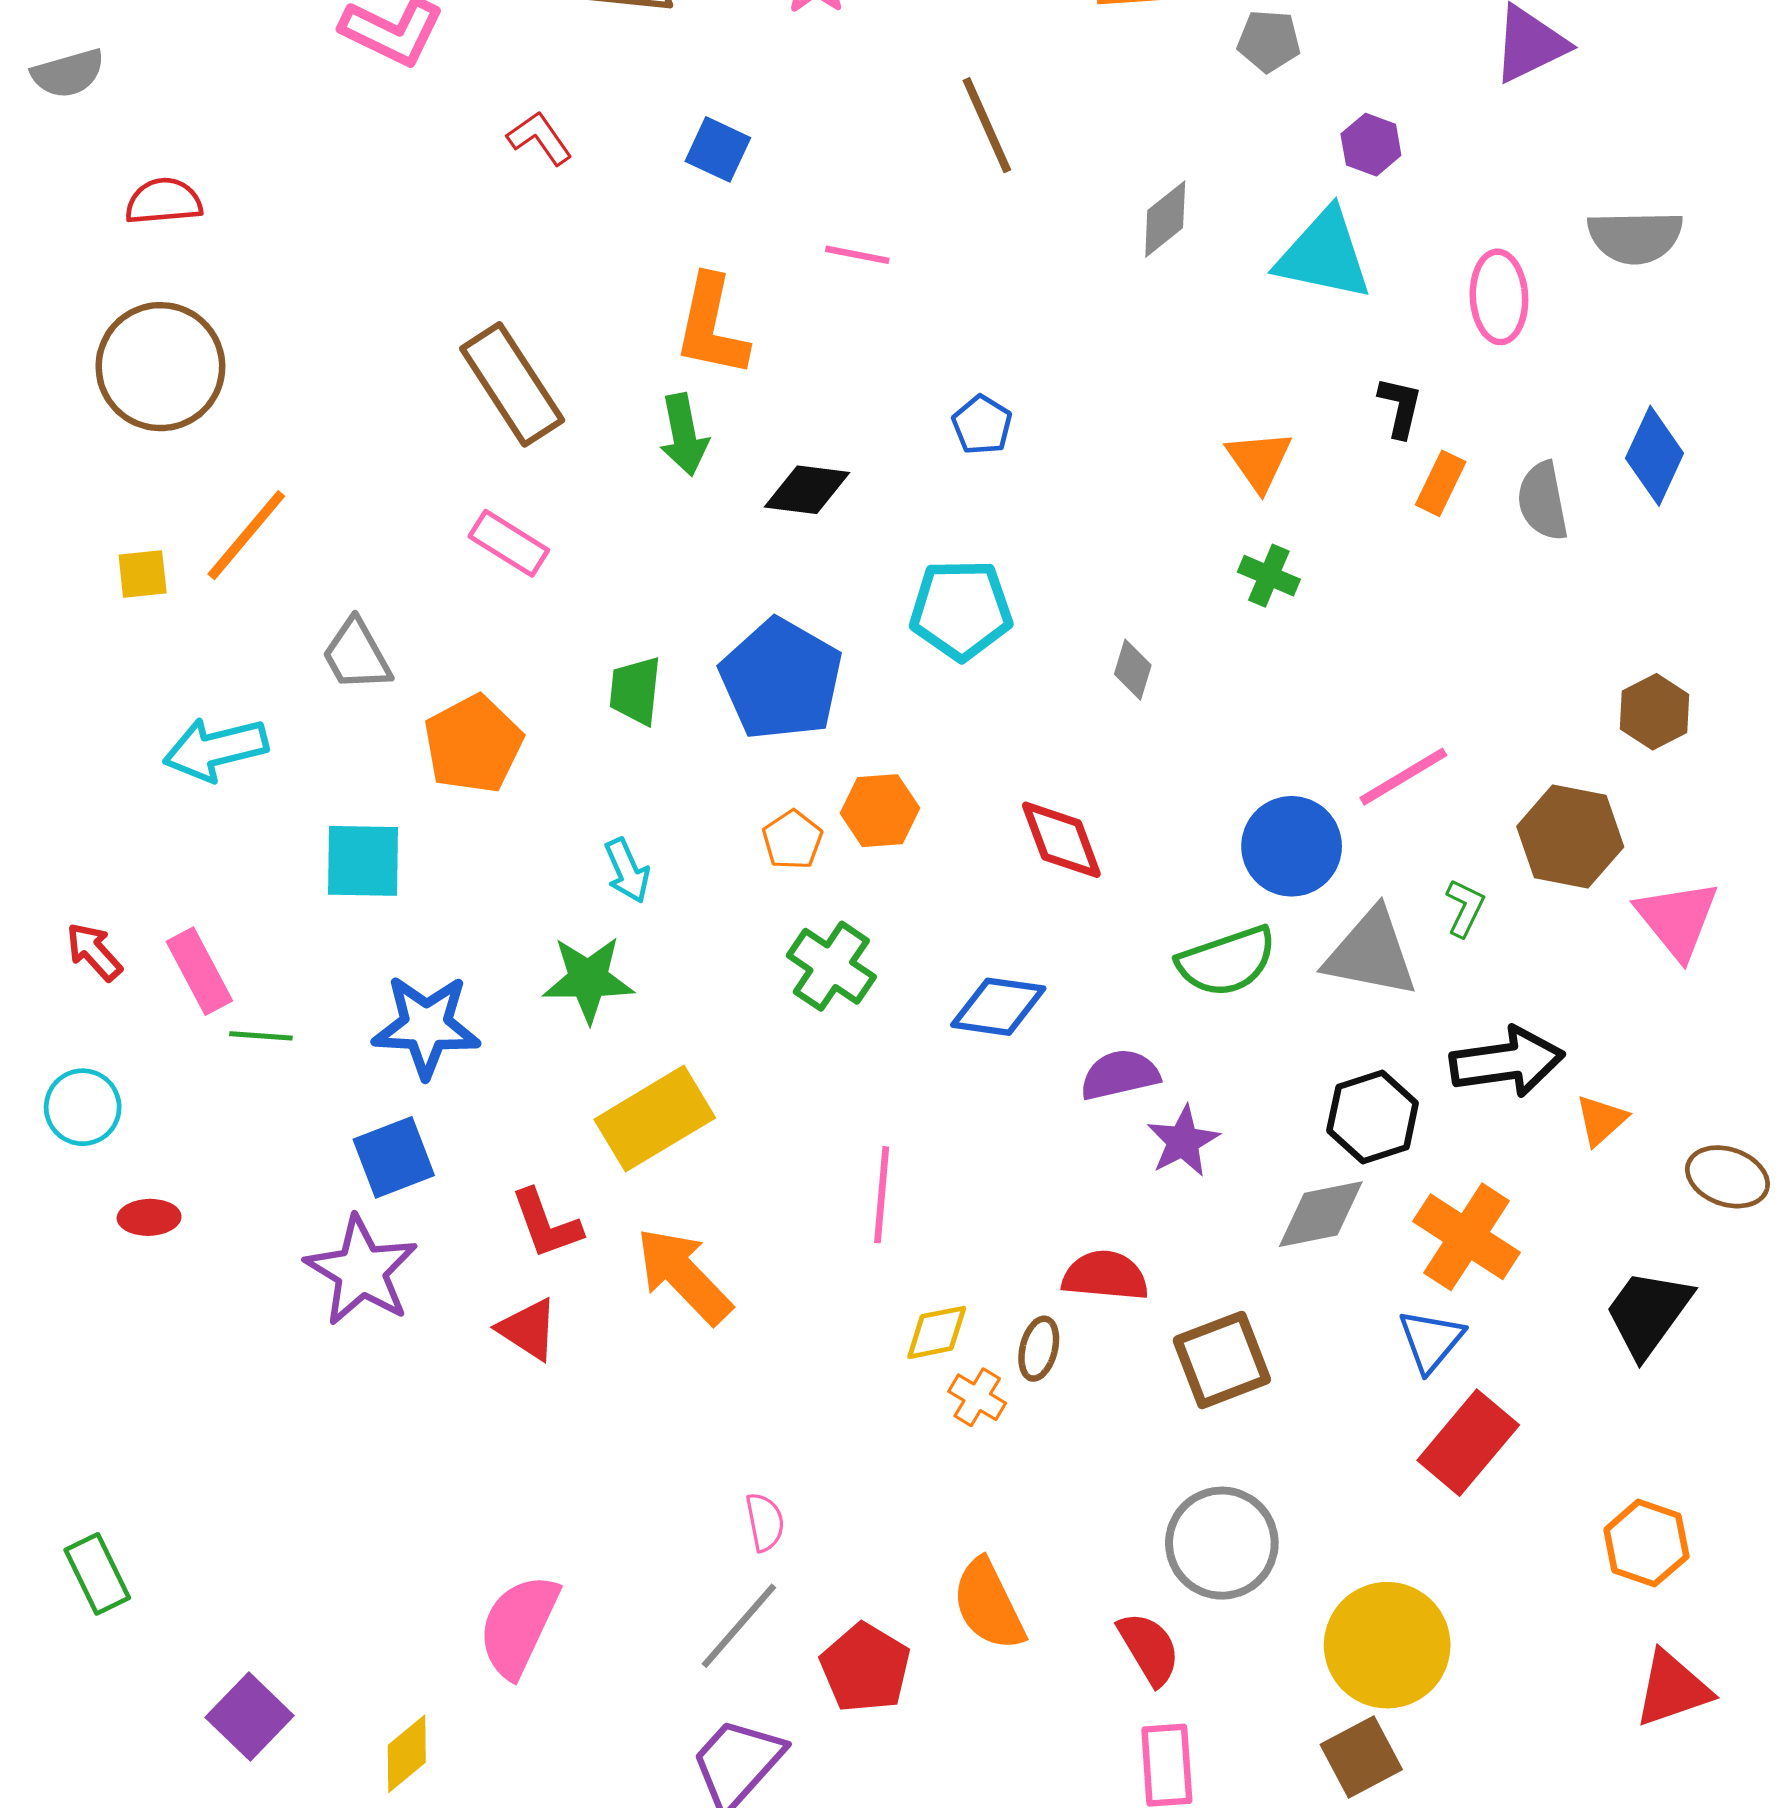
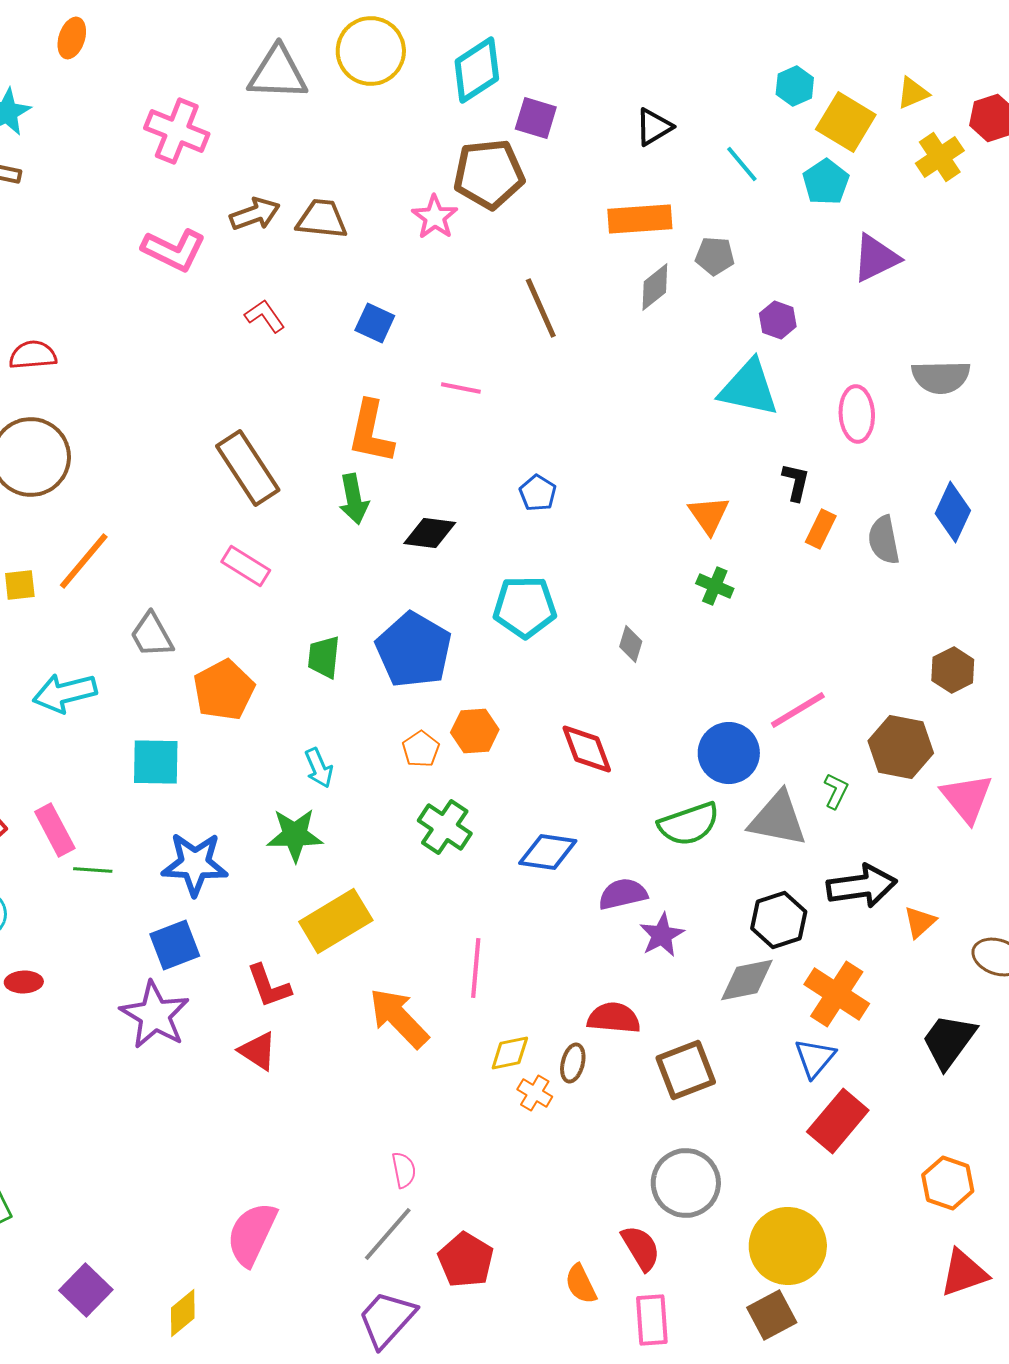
gray diamond: (1165, 219) -> (655, 287), moved
orange arrow: (684, 1276) -> (399, 1018), moved
orange semicircle: (989, 1605) -> (581, 1284), moved, size x0.7

